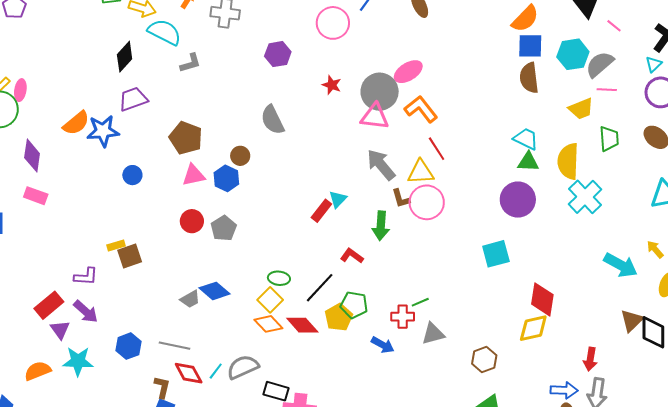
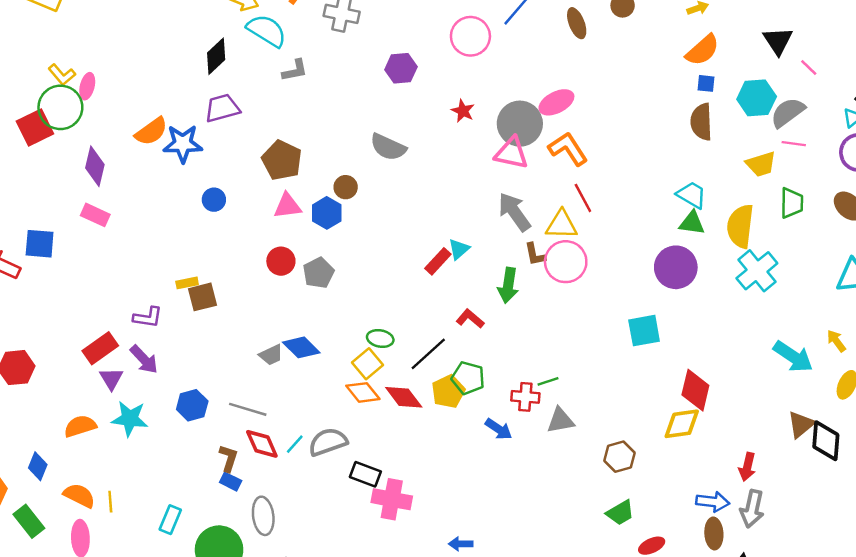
blue square: (530, 46) -> (706, 83), size x0.6
gray semicircle: (272, 120) -> (388, 147), turned -44

